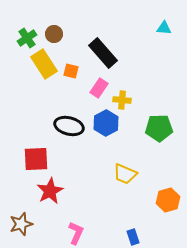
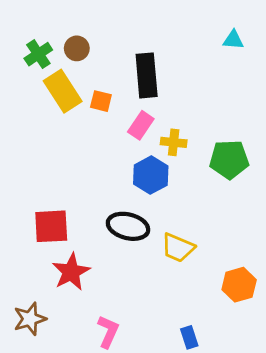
black rectangle: (103, 53) -> (147, 75), turned 36
black ellipse: (69, 126) -> (128, 226), moved
green pentagon: (159, 128) -> (229, 159), moved

